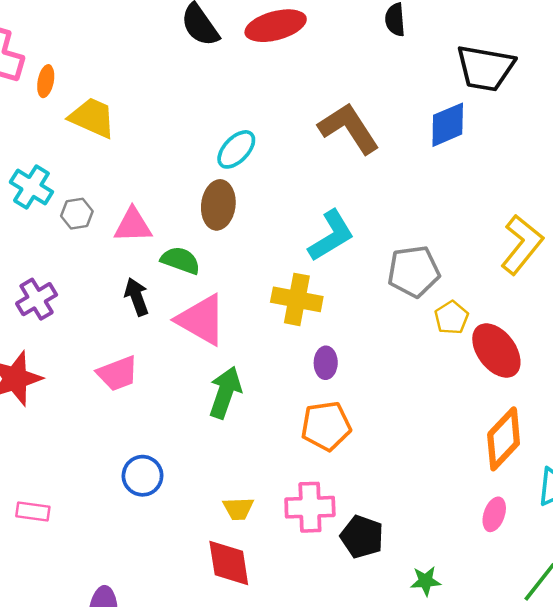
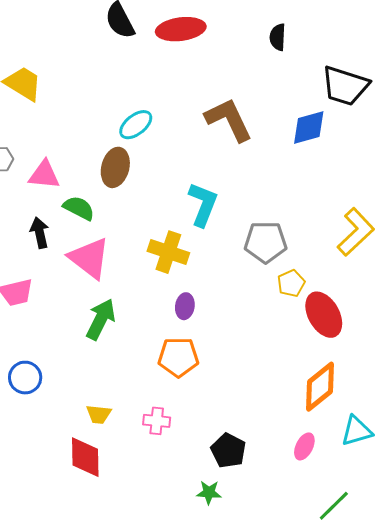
cyan L-shape: (331, 236) -> (203, 204), turned -45
pink cross: (310, 507) -> (157, 421), size x0.7
black pentagon: (362, 537) -> (228, 451), moved
green star: (426, 581) -> (209, 492), moved

